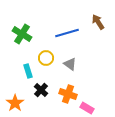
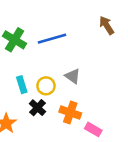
blue line: (67, 33) -> (52, 39), moved
yellow circle: (46, 58) -> (46, 86), moved

